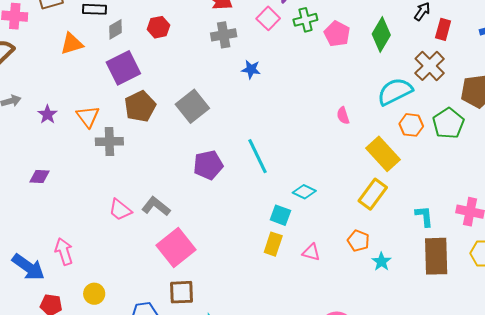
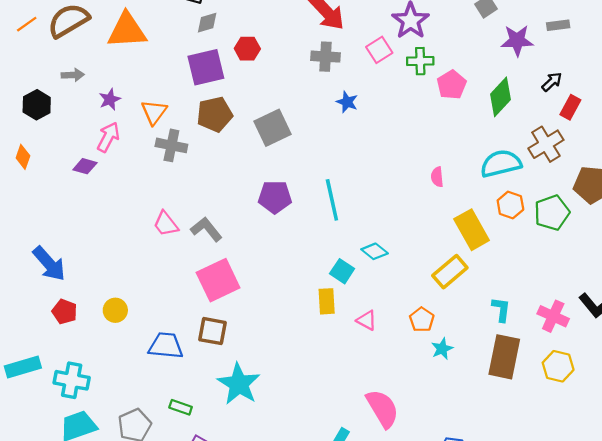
red hexagon: (159, 27) -> (247, 49), moved
orange triangle: (72, 44) -> (127, 30), moved, size x1.5
yellow rectangle: (273, 244) -> (327, 301), turned -35
pink arrow: (64, 251) -> (108, 137), moved, turned 32

